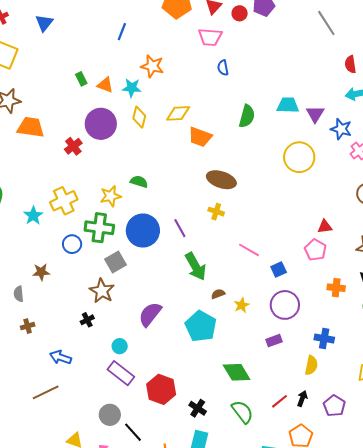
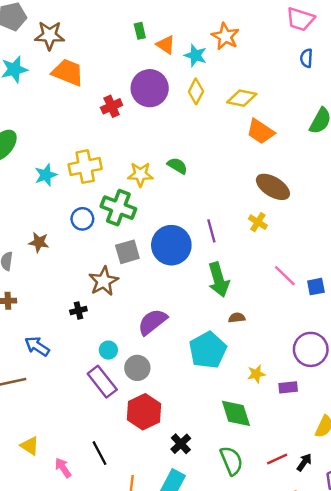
blue circle: (143, 231) -> (171, 245), moved
blue square: (279, 269) -> (316, 287), moved
yellow star: (242, 305) -> (256, 374), moved
gray circle: (110, 415) -> (137, 368), moved

